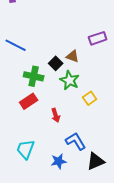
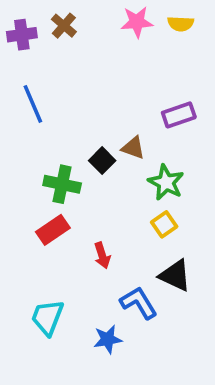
blue line: (16, 45) -> (33, 104), moved, turned 40
green star: (70, 80) -> (166, 182), moved
black triangle: (96, 161) -> (175, 275), moved, turned 48

